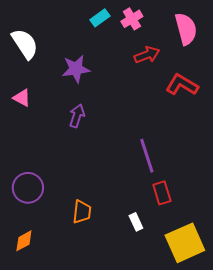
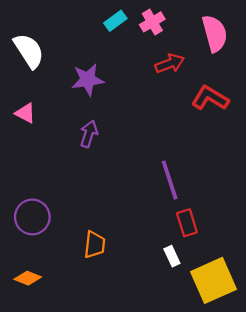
white rectangle: (136, 222) -> (172, 256), moved
orange diamond: (24, 241) -> (28, 278), turned 50

